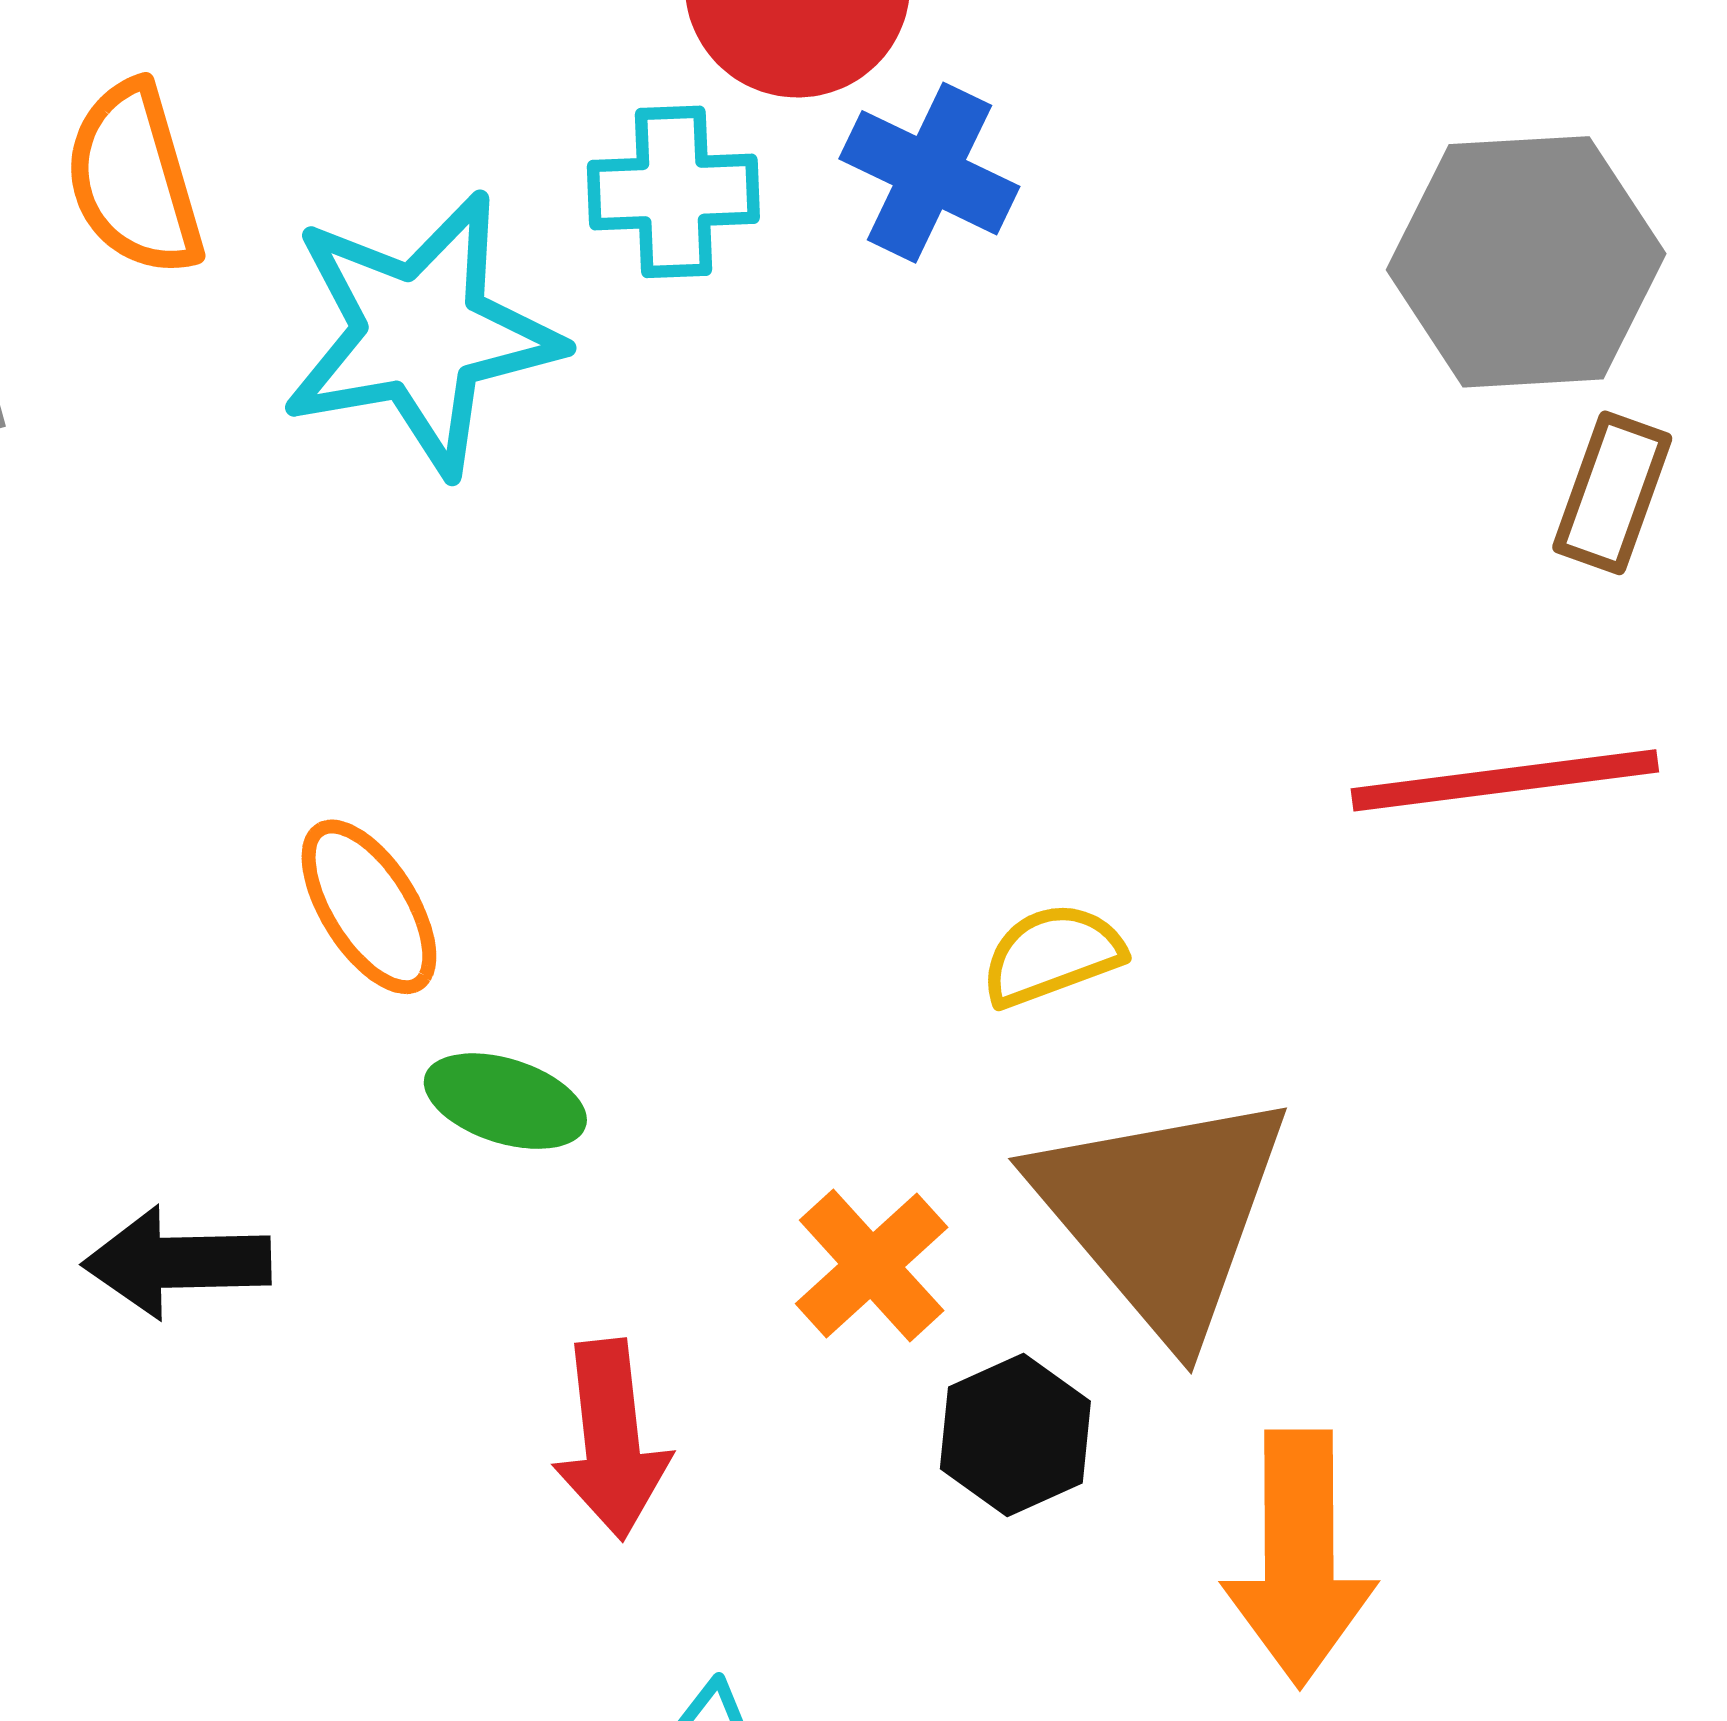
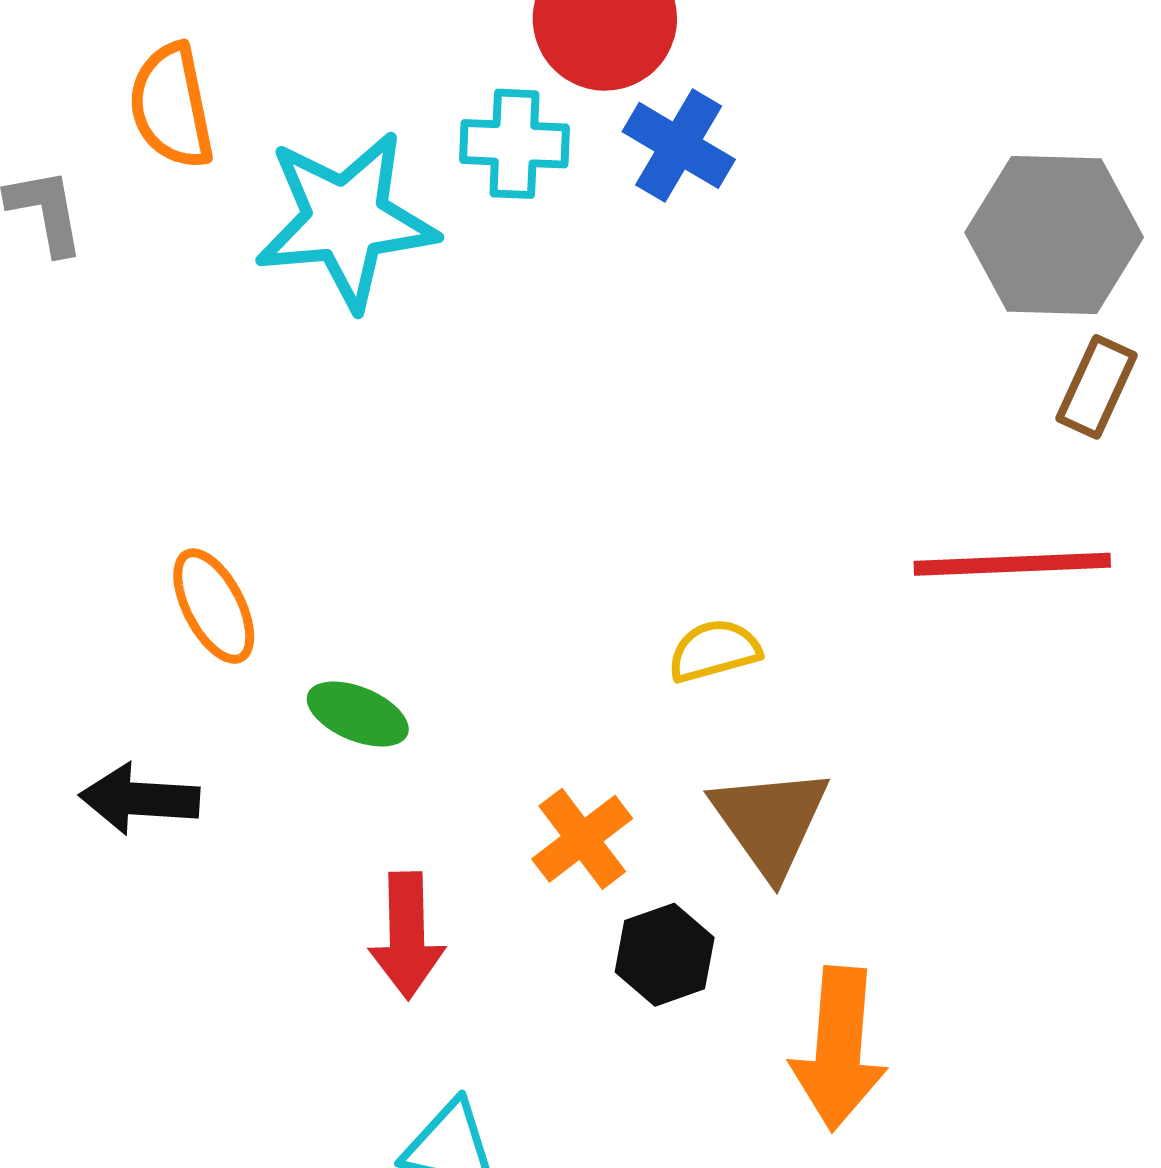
orange ellipse: (369, 907) -> (214, 606), moved
brown triangle: (1162, 1213) -> (770, 822), size x0.7

